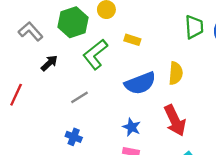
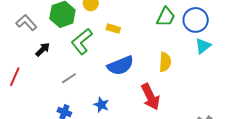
green trapezoid: (194, 27) -> (166, 17), turned 30
yellow semicircle: (176, 73) -> (165, 62), moved
blue star: (132, 127) -> (101, 105), moved

